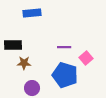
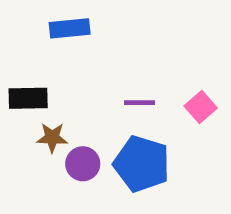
pink square: (86, 58) -> (201, 107), moved
purple circle: (32, 88) -> (83, 164), moved

